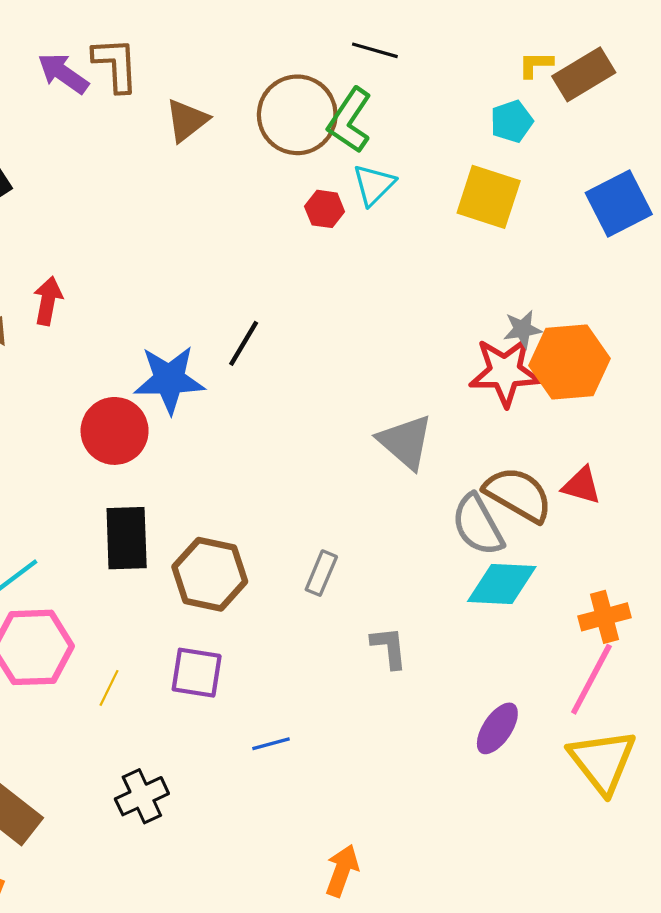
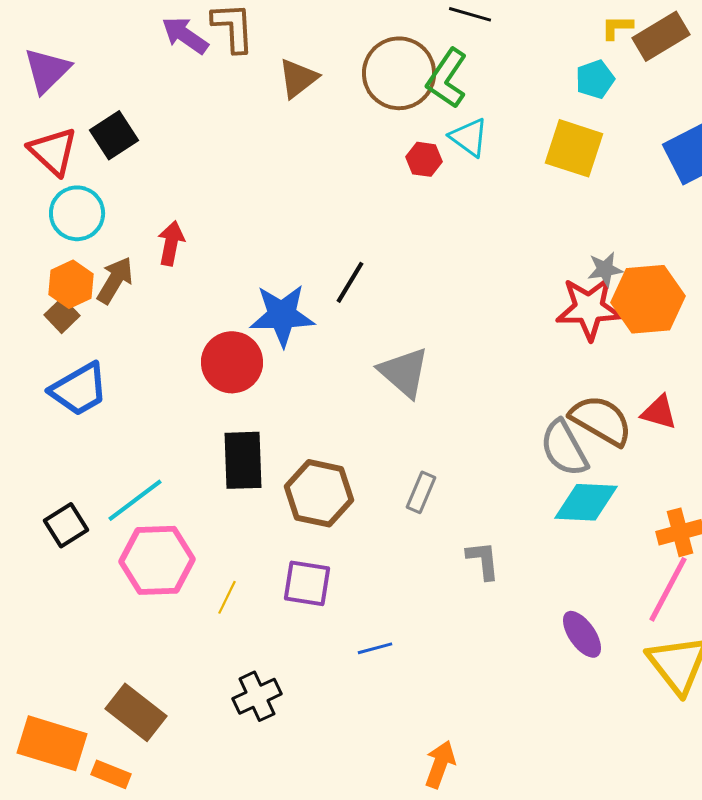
cyan triangle: (374, 185) -> (469, 137), turned -39
gray triangle: (405, 442) -> (404, 372), moved
purple ellipse: (497, 728) -> (582, 634), turned -69

